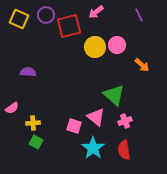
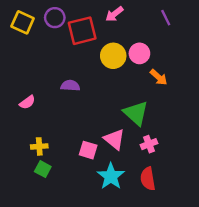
orange arrow: (142, 65) -> (159, 77), moved
purple semicircle: (28, 72) -> (70, 86), moved
pink semicircle: (12, 108) -> (27, 102), moved

